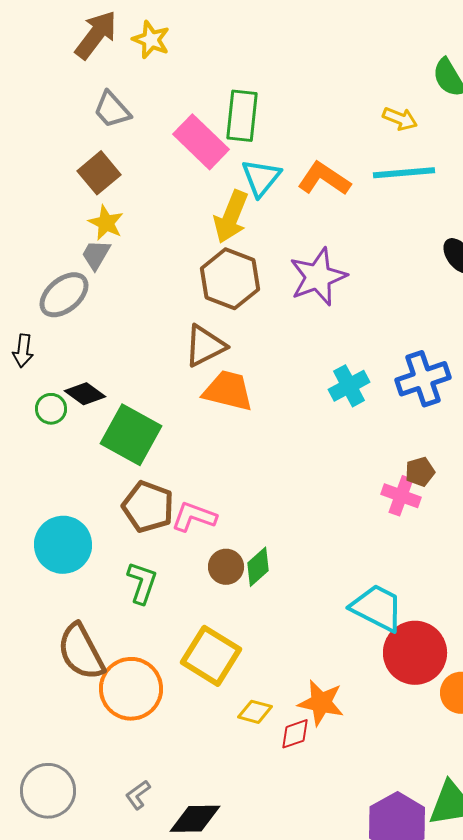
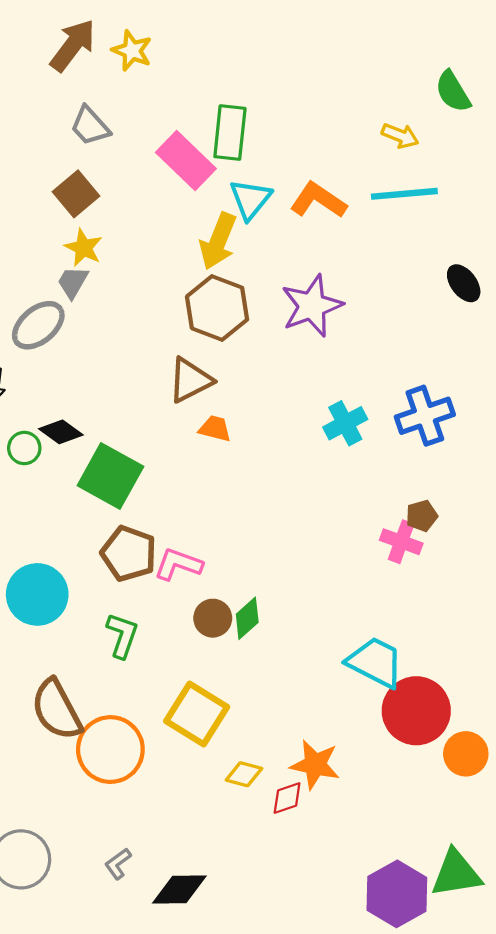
orange trapezoid: (228, 391) -> (215, 429), size x0.6

